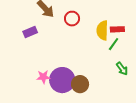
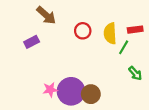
red circle: (72, 19) -> (83, 31), moved
red rectangle: (117, 29) -> (135, 30), moved

